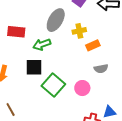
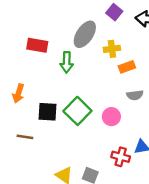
green arrow: (42, 45) -> (67, 62), turned -72
black square: (34, 67) -> (48, 112), moved
brown line: (11, 110) -> (25, 137), turned -56

